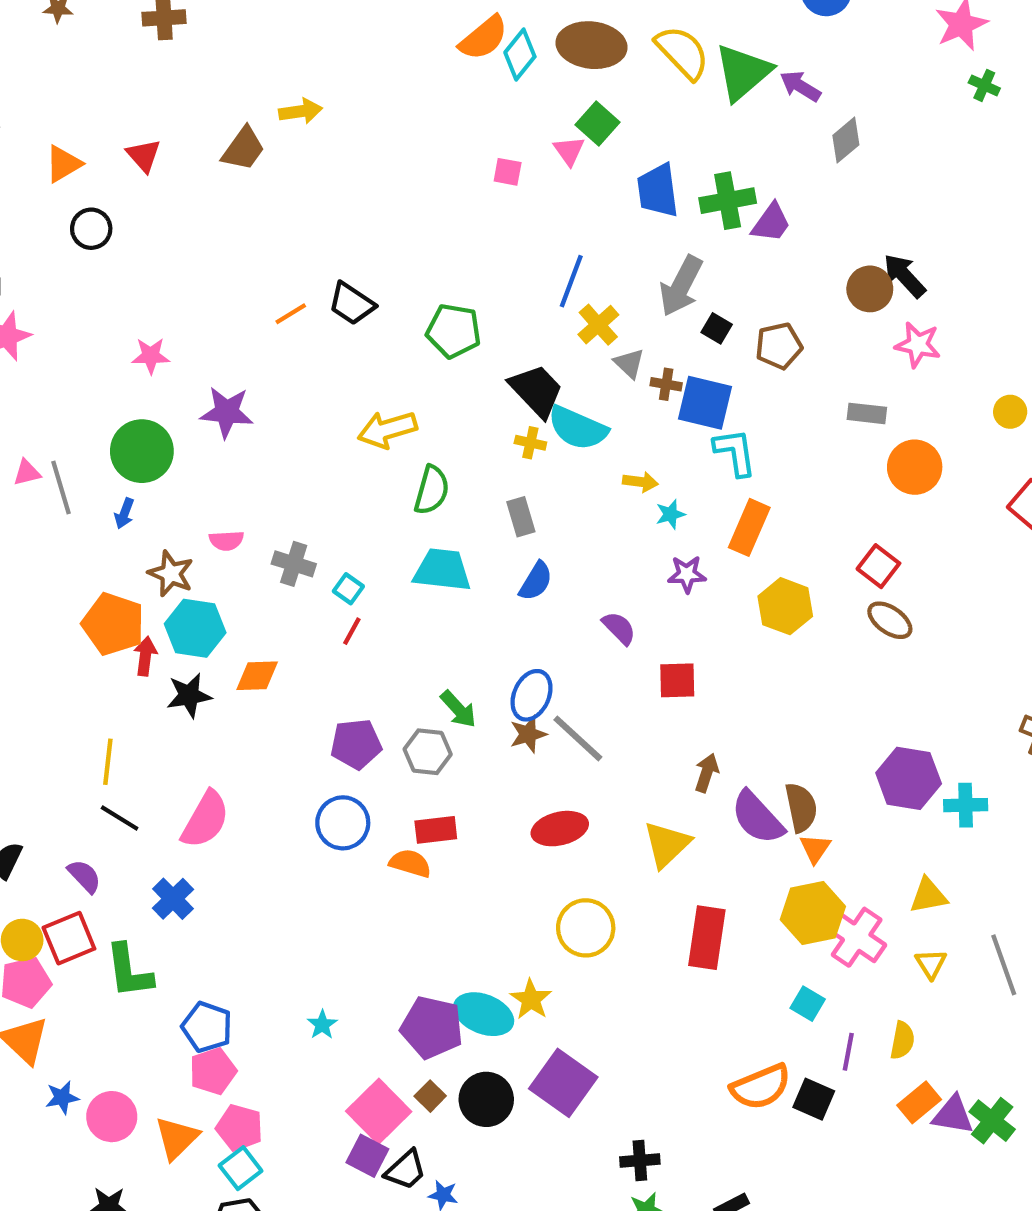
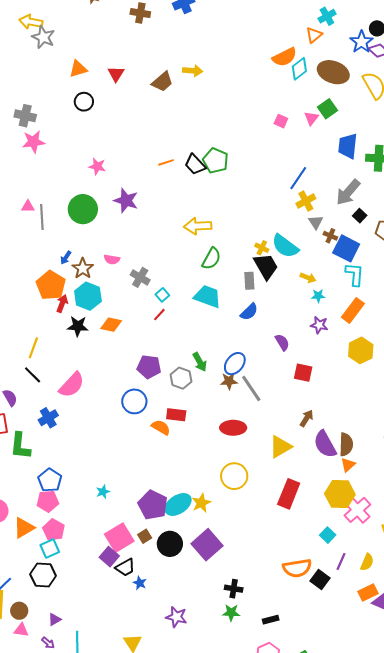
green pentagon: (454, 331) -> (216, 161), moved
black trapezoid: (536, 391) -> (266, 266), moved
blue arrow: (124, 513) -> (66, 258), moved
cyan ellipse: (484, 1014) -> (178, 504), turned -68

